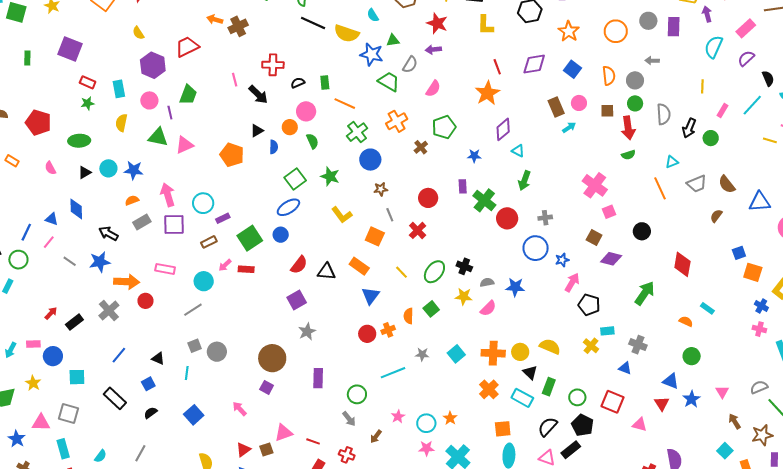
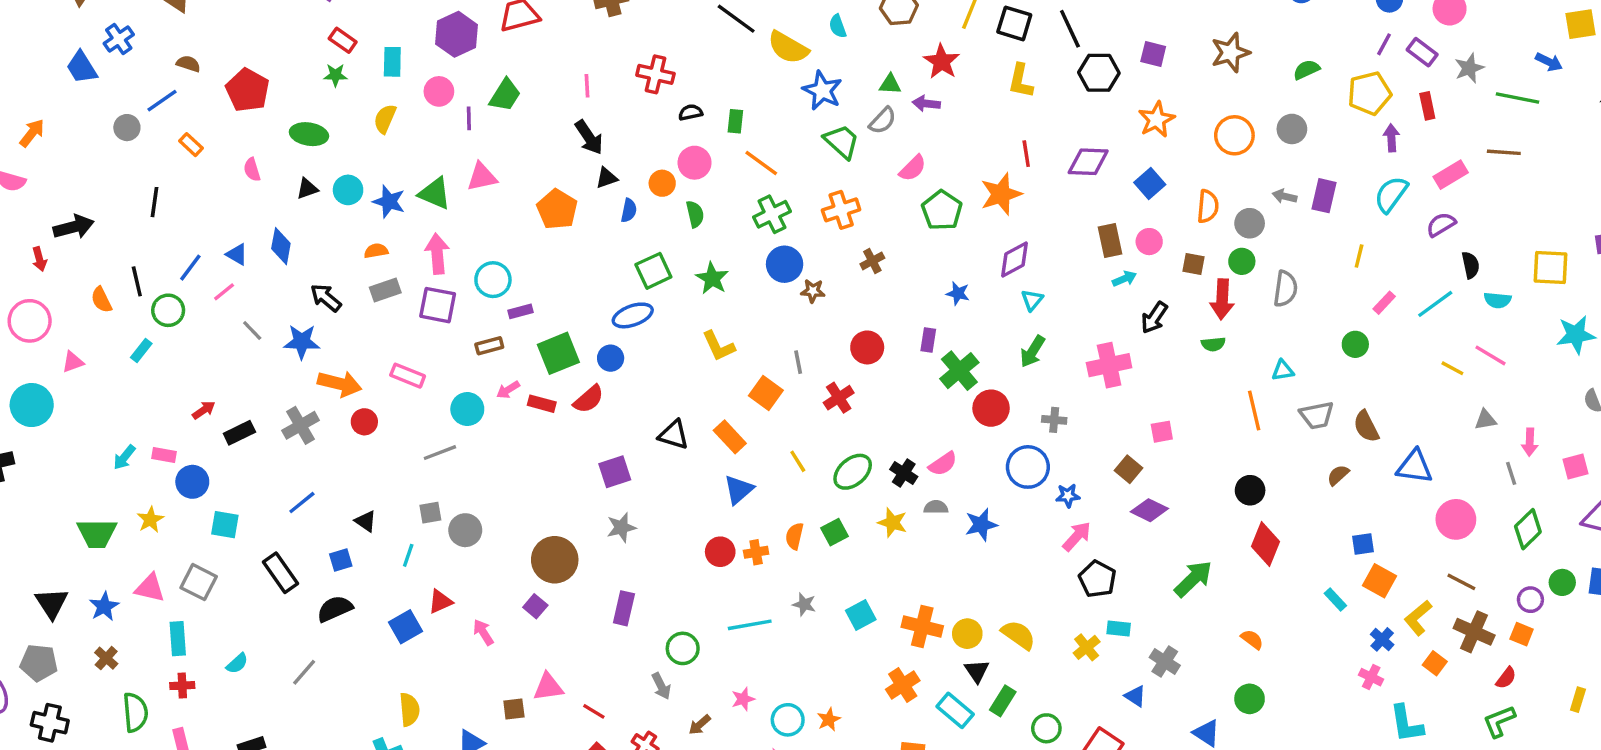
purple rectangle: (674, 27) -> (1324, 196), moved
green triangle: (393, 40) -> (890, 84), moved
black arrow: (258, 95) -> (589, 137), moved
green pentagon: (444, 127) -> (942, 210), moved, turned -30
black arrow: (689, 128) -> (1154, 318), moved
green triangle: (158, 137) -> (435, 193), moved
cyan triangle: (518, 151) -> (1032, 300), turned 32
pink cross: (595, 185) -> (1109, 365), moved, turned 30
brown star: (381, 189) -> (813, 291), moved
black circle: (642, 231) -> (1250, 490), moved
red semicircle: (299, 265) -> (589, 399), moved
blue star: (515, 287) -> (981, 525), turned -30
pink semicircle: (488, 308) -> (943, 464), moved
cyan rectangle: (707, 308) -> (1335, 600), moved
black semicircle: (151, 413) -> (335, 609), size x1.5
red triangle: (243, 450) -> (440, 601), moved

